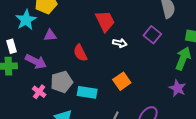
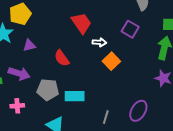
orange square: (122, 81) -> (111, 61), moved
gray pentagon: (62, 82) -> (48, 90), turned 30
pink cross: (39, 92) -> (17, 106), moved, turned -32

